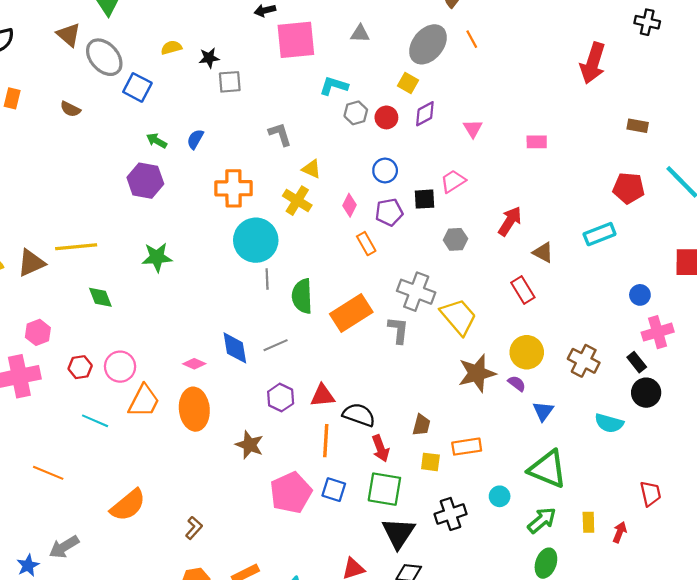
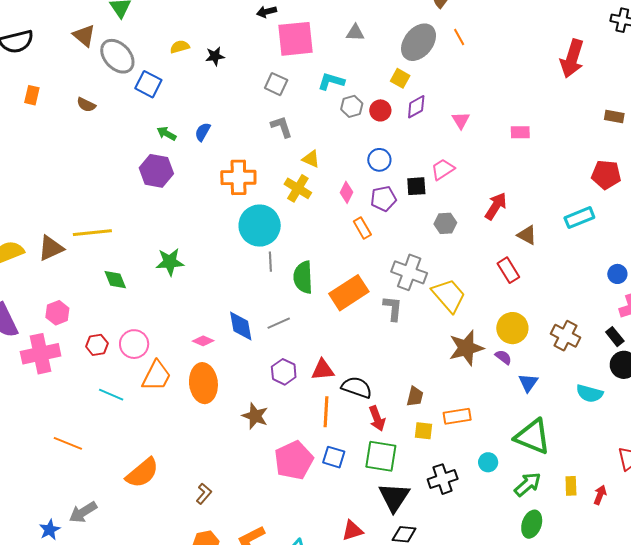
gray square: (230, 82) -> (276, 84), moved, turned 30
green star: (157, 257) -> (170, 262), moved

